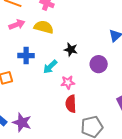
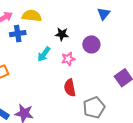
blue cross: (26, 56) -> (18, 34), moved
pink star: (68, 82) -> (68, 59), moved

